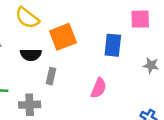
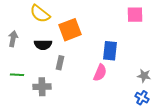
blue rectangle: (113, 45) -> (110, 51), moved
gray star: (151, 65) -> (144, 76), moved

